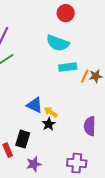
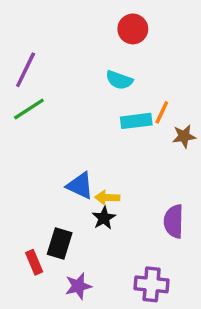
cyan semicircle: (58, 43) -> (119, 80), size x0.7
orange line: (85, 76) -> (162, 112), moved
yellow arrow: (51, 112) -> (107, 198), turned -32

